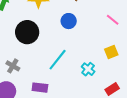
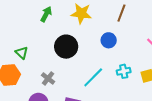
cyan cross: (88, 69) -> (124, 71), moved, turned 32

